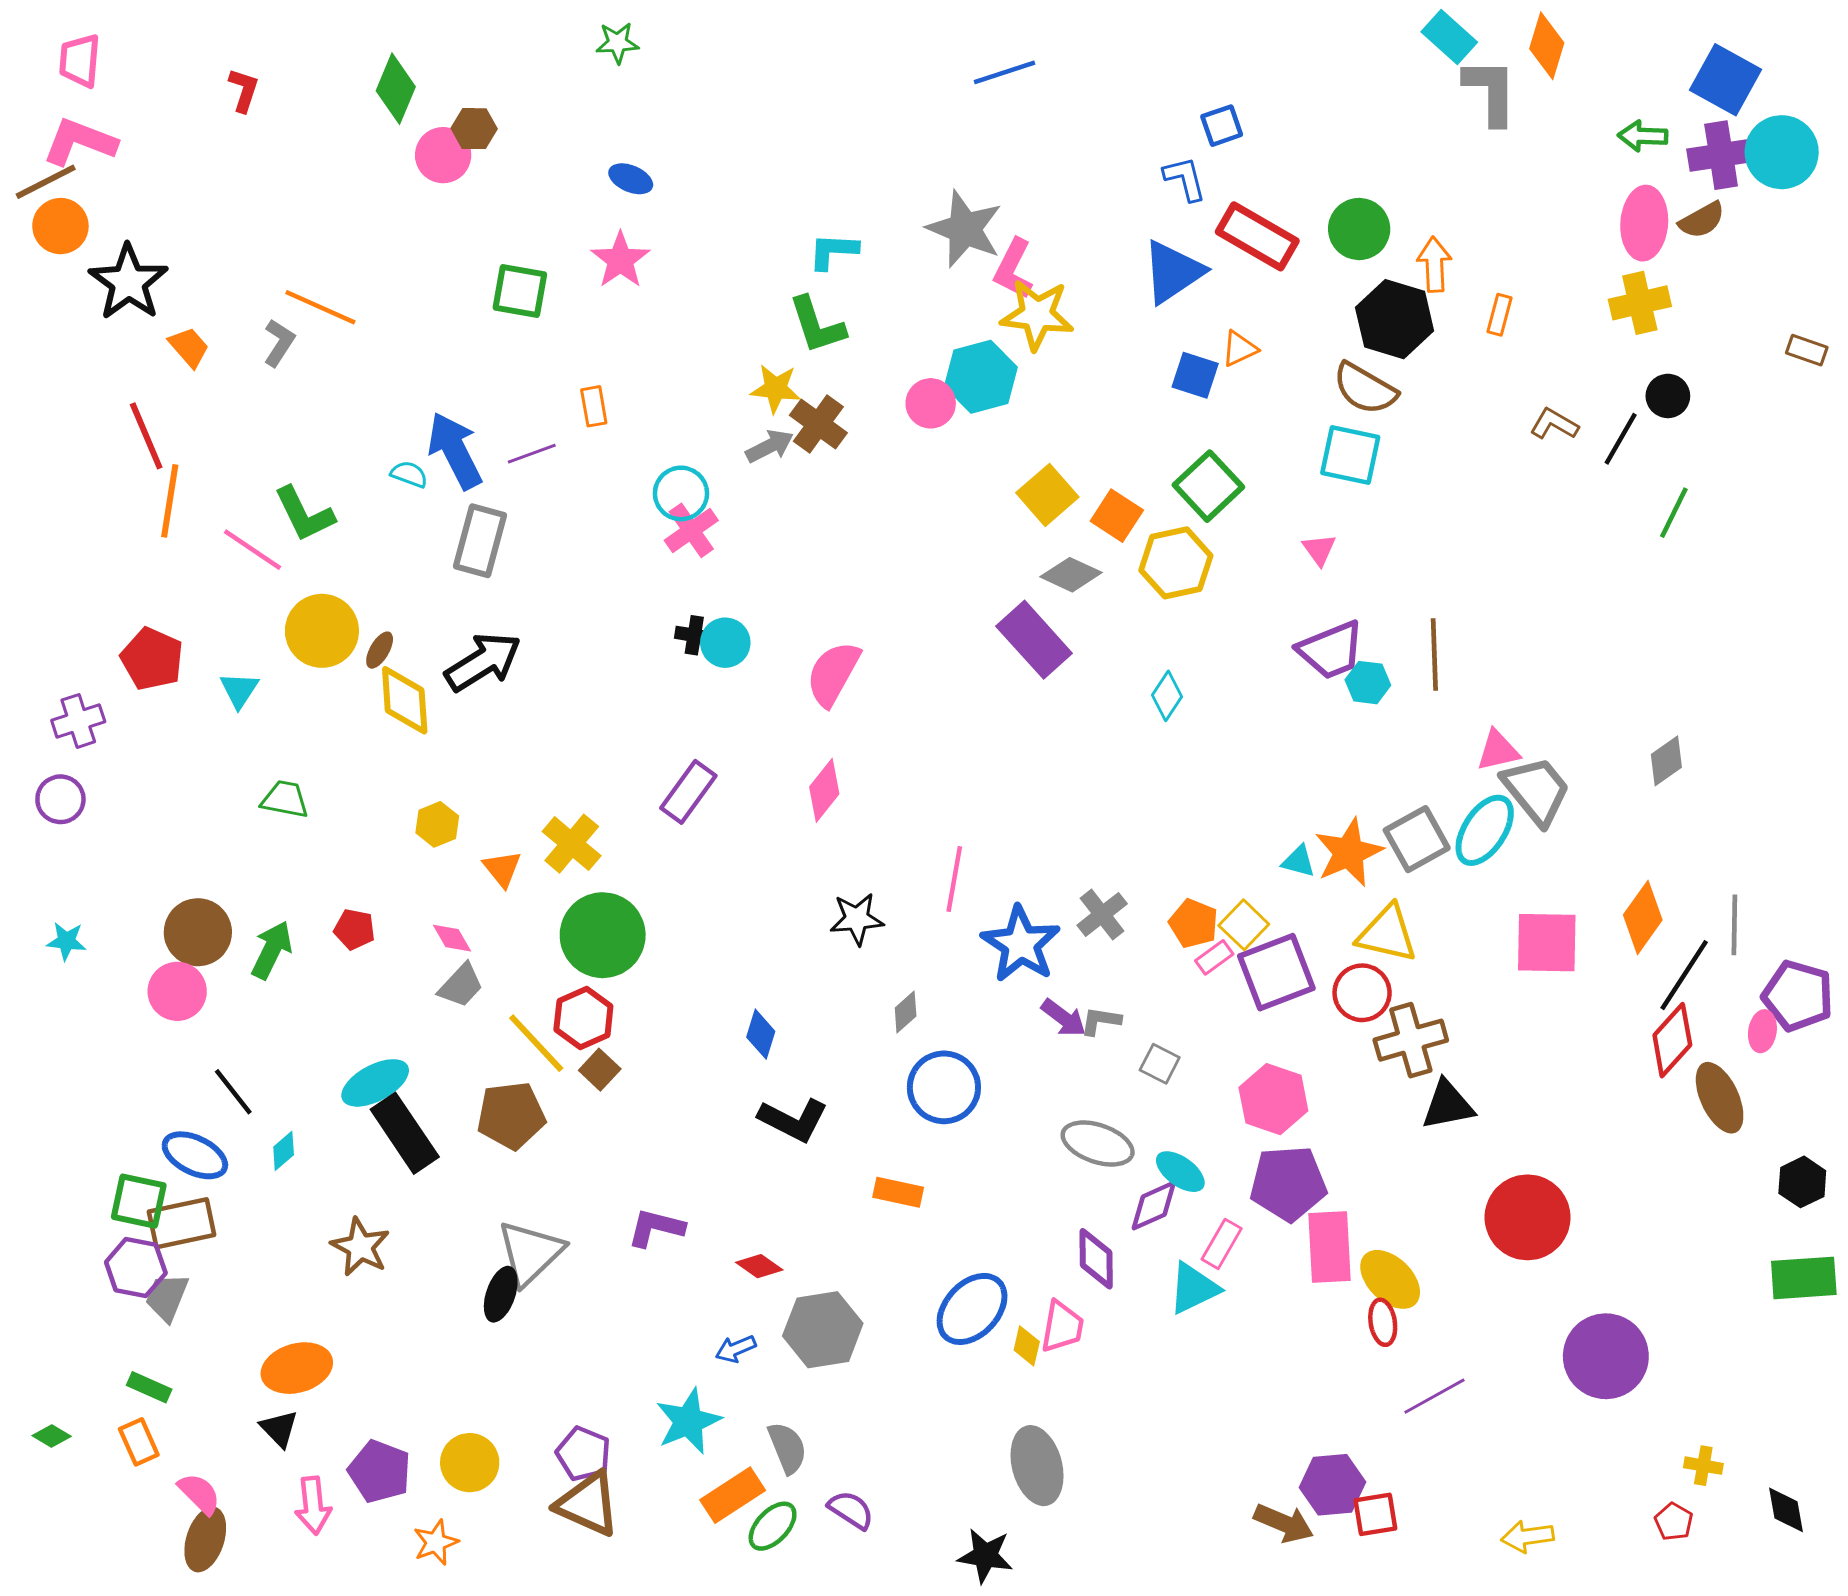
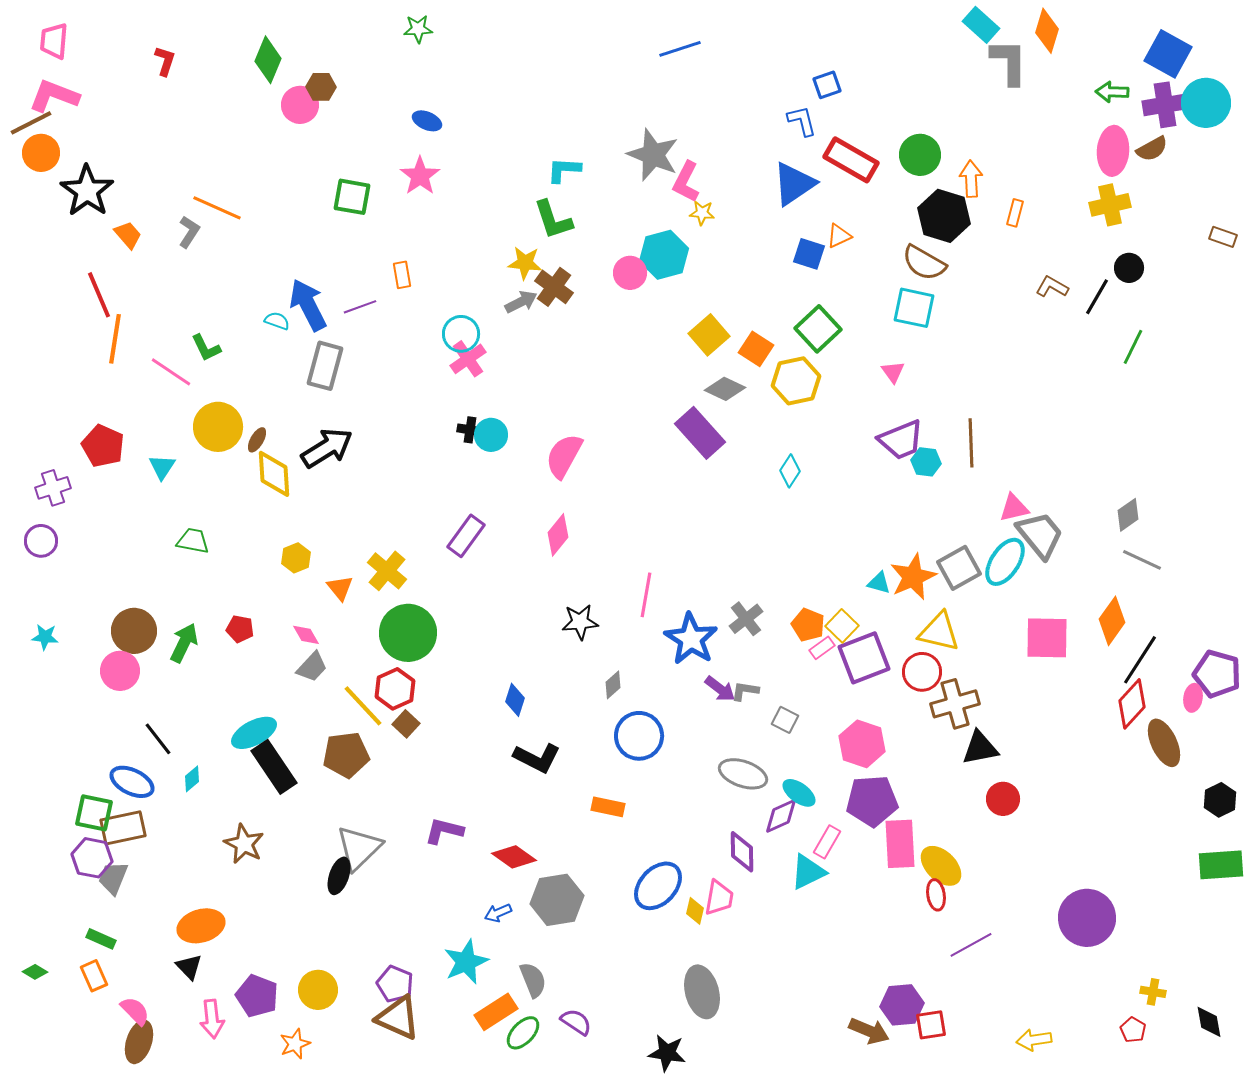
yellow star: (1037, 315) -> (702, 213), size x0.5
green L-shape: (304, 514) -> (206, 348), size x0.7
gray line: (1734, 925) -> (1142, 560), moved, turned -66
red circle: (1528, 1217) -> (1003, 799), moved, size x0.6
red diamond: (759, 1266) -> (514, 857), size x1.4

